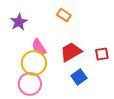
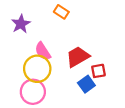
orange rectangle: (64, 15) -> (61, 12), moved
red square: (102, 54) -> (99, 71), moved

